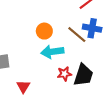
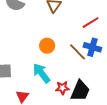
cyan arrow: (52, 52) -> (41, 73), moved, turned 55

